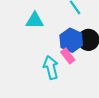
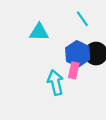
pink rectangle: (68, 56) -> (74, 70), turned 49

